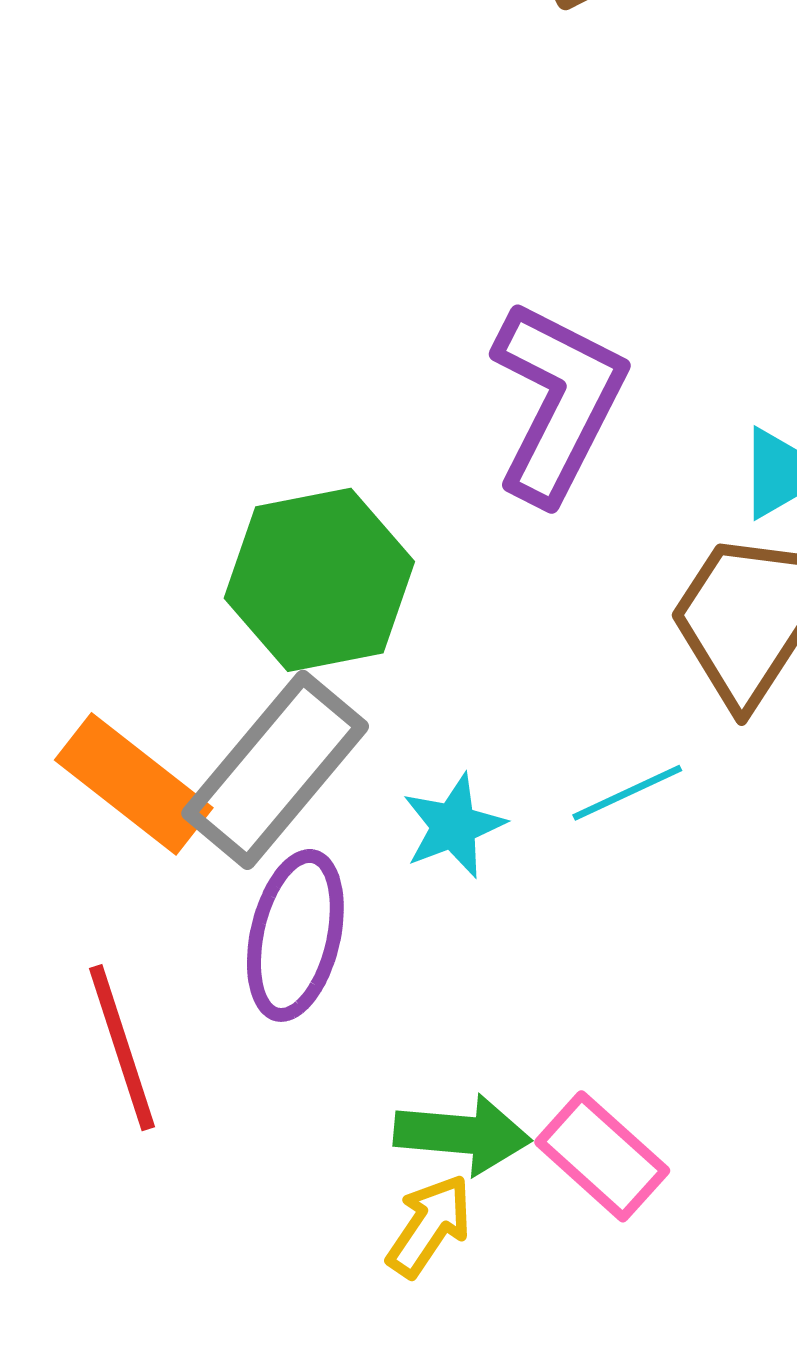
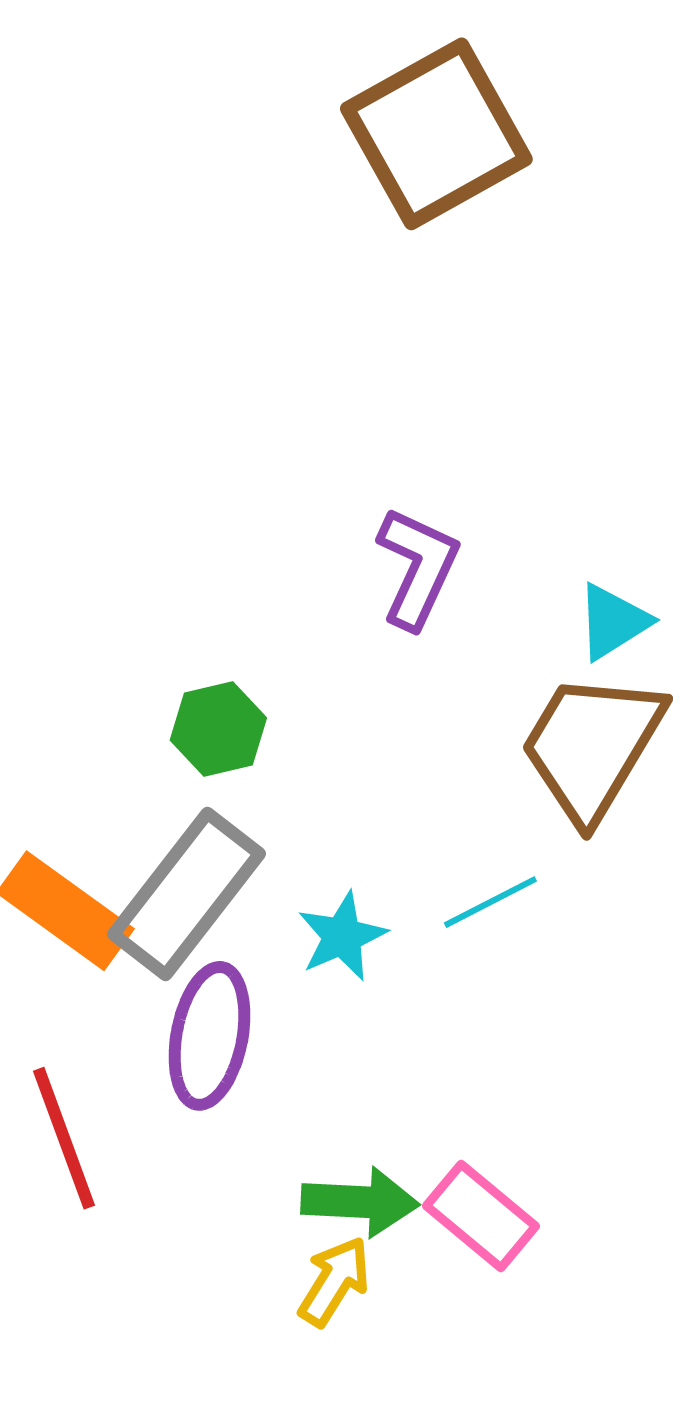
purple L-shape: (558, 402) -> (418, 568), size x0.7
green hexagon: (319, 580) -> (218, 729), size x0.6

